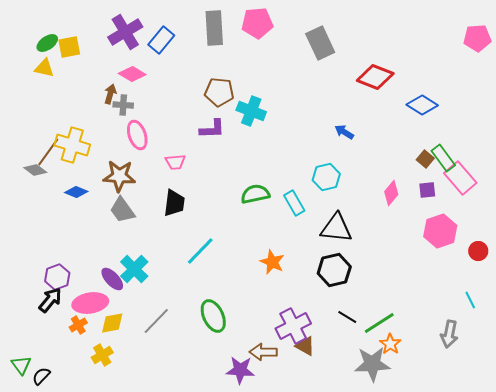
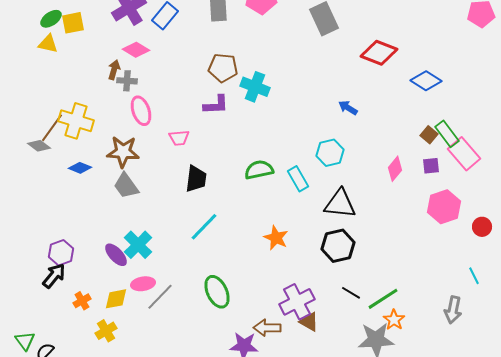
black trapezoid: (174, 203) -> (196, 179), moved
pink ellipse: (90, 303) -> (143, 284), moved, size x0.7

